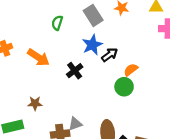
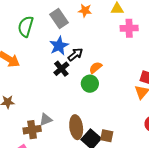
green semicircle: (57, 23) -> (26, 26), size x1.5
black cross: (75, 71) -> (61, 69), moved

